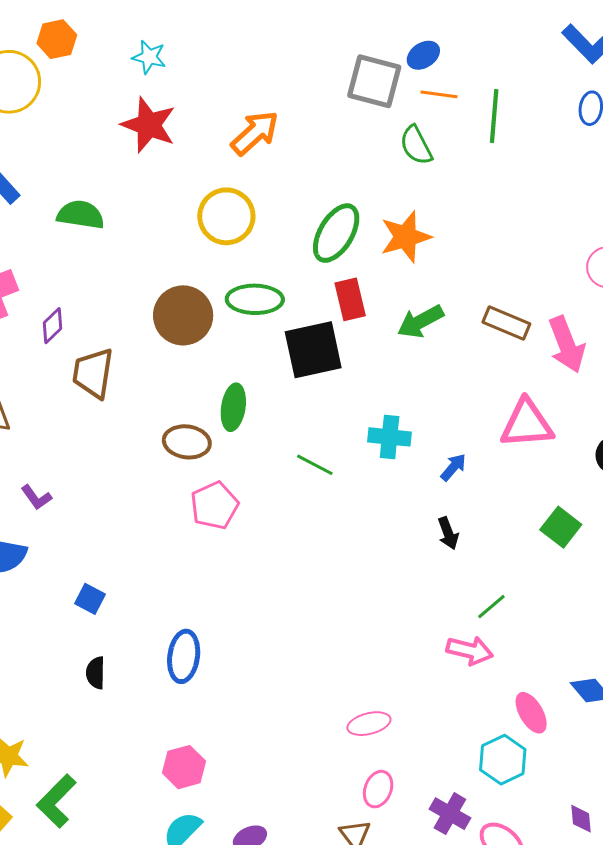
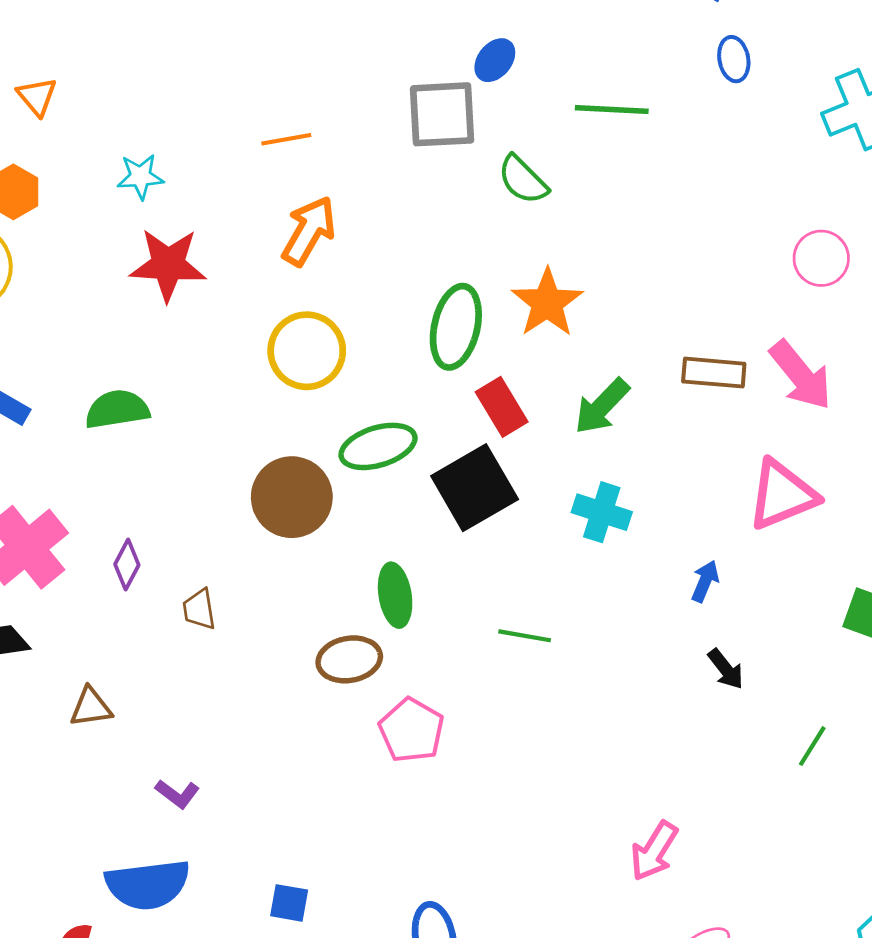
orange line: (439, 94) -> (286, 139), moved
green line: (494, 116) -> (612, 109), turned -74
brown trapezoid: (93, 373) -> (199, 609), size x0.6
cyan cross: (390, 437) -> (602, 512), moved, turned 30
pink arrow: (470, 651) -> (654, 851), moved, turned 126

